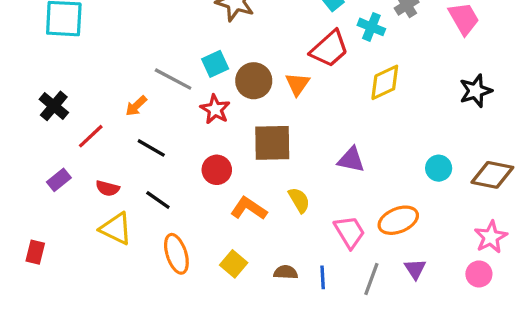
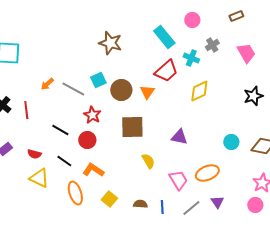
orange arrow: (136, 106) -> (47, 84), moved
red star: (215, 109) -> (92, 115), moved
red line: (91, 136) -> (26, 110), moved, turned -54
red circle: (217, 170) -> (87, 140), moved
orange L-shape: (249, 208) -> (93, 170), moved
gray line: (371, 279) -> (191, 208), turned 30

